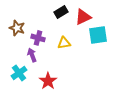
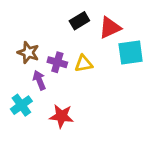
brown star: (17, 28) -> (28, 53), moved
purple cross: (38, 38) -> (57, 62), moved
red star: (48, 81) -> (61, 116), turned -30

